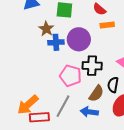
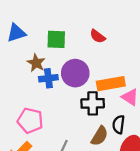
orange rectangle: (107, 25) -> (111, 84), moved, size x1.6
pink pentagon: (71, 76) -> (30, 121), moved

